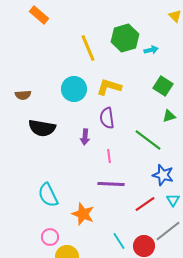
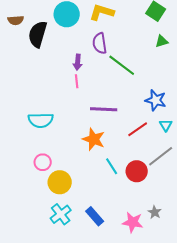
black semicircle: (42, 128) -> (38, 34), moved, turned 96
green line: (148, 140) -> (122, 65), moved
pink line: (109, 156) -> (77, 81), moved
cyan semicircle: (48, 195) -> (41, 120), turned -65
orange star: (83, 214) -> (94, 139), moved

